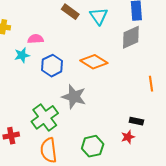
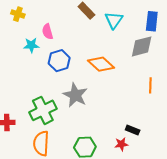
pink semicircle: (36, 39) -> (48, 32), turned -112
orange line: (151, 84) -> (150, 85), moved

